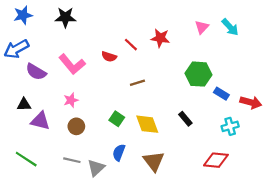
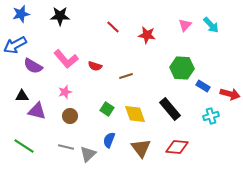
red line: (131, 45) -> (113, 27), moved
red semicircle: (109, 57) -> (95, 66), moved
black rectangle: (185, 119) -> (170, 109), size x1.6
red diamond: (216, 160) -> (177, 147), moved

